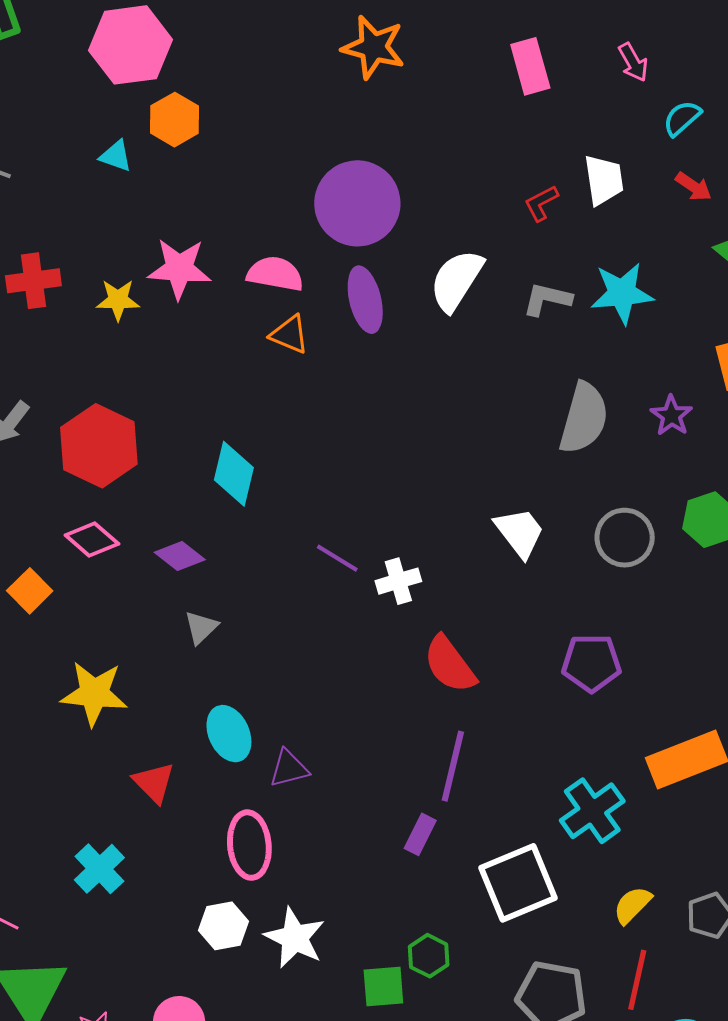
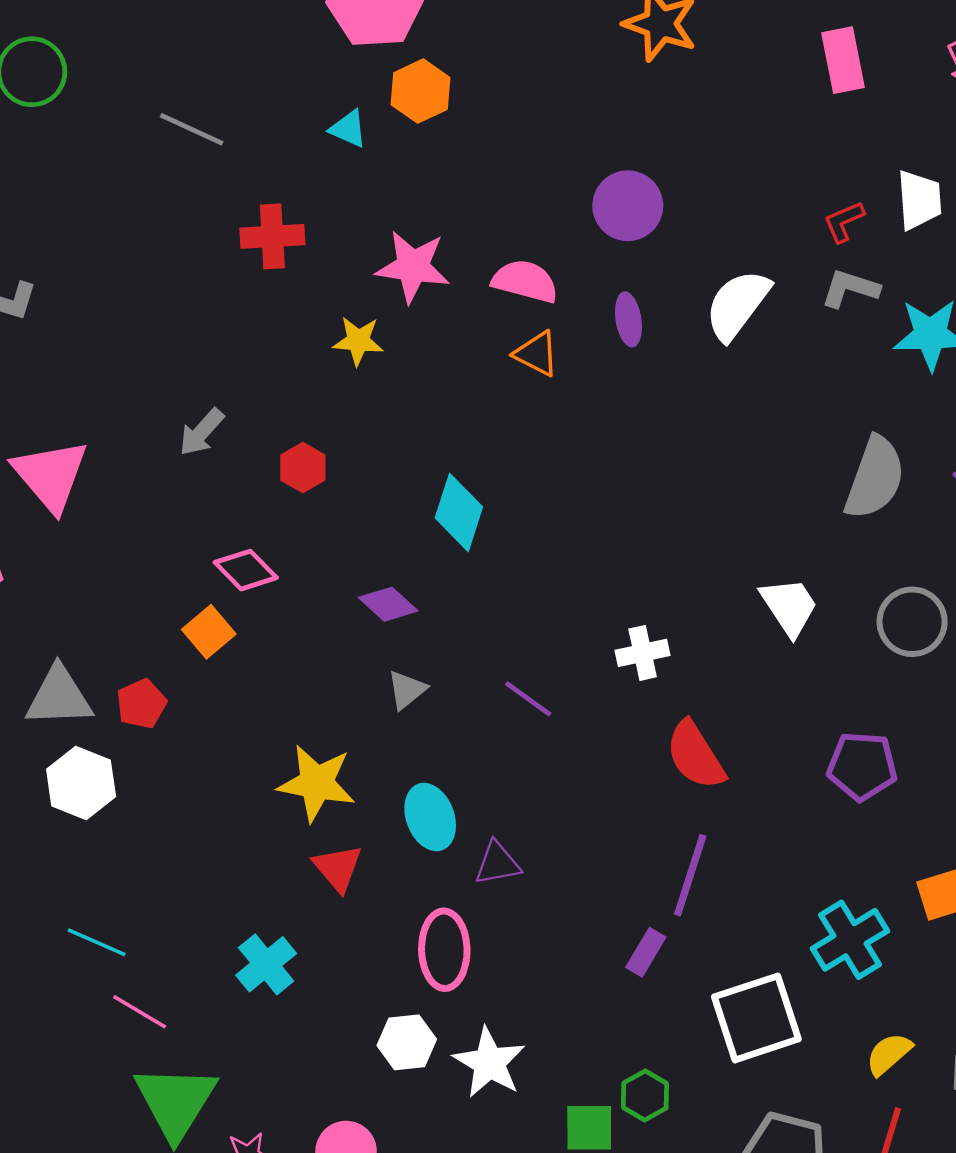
purple circle: (357, 203) -> (628, 206), size x0.7
red cross: (33, 281) -> (272, 236), moved
gray L-shape: (547, 299) -> (850, 288), moved
yellow star: (118, 300) -> (358, 341), moved
purple ellipse: (365, 300) -> (628, 319), size x0.7
red hexagon: (99, 446) -> (303, 468), size x0.5
pink diamond: (92, 540) -> (246, 570), moved
purple line: (337, 558) -> (528, 699), moved
yellow star: (94, 693) -> (317, 783), moved

